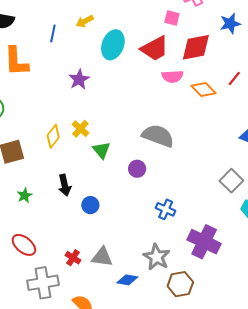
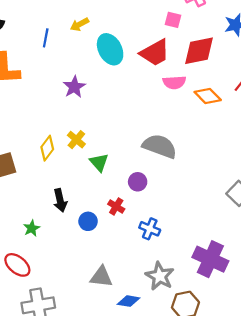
cyan ellipse: (113, 45) -> (110, 49), turned -48
green star: (25, 195) -> (32, 228), moved
blue cross: (166, 209) -> (150, 229), moved
red cross: (73, 258) -> (116, 206), moved

